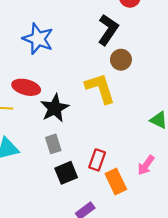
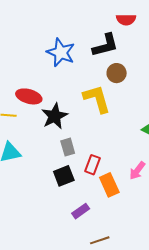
black L-shape: (108, 30) -> (105, 45), turned 40
blue star: (38, 39) -> (61, 52), moved
gray rectangle: (53, 144) -> (68, 147), moved

